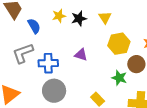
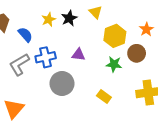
blue cross: (48, 63) -> (46, 57), moved
green star: (119, 78) -> (114, 64), moved
gray circle: (54, 91) -> (62, 84), moved

